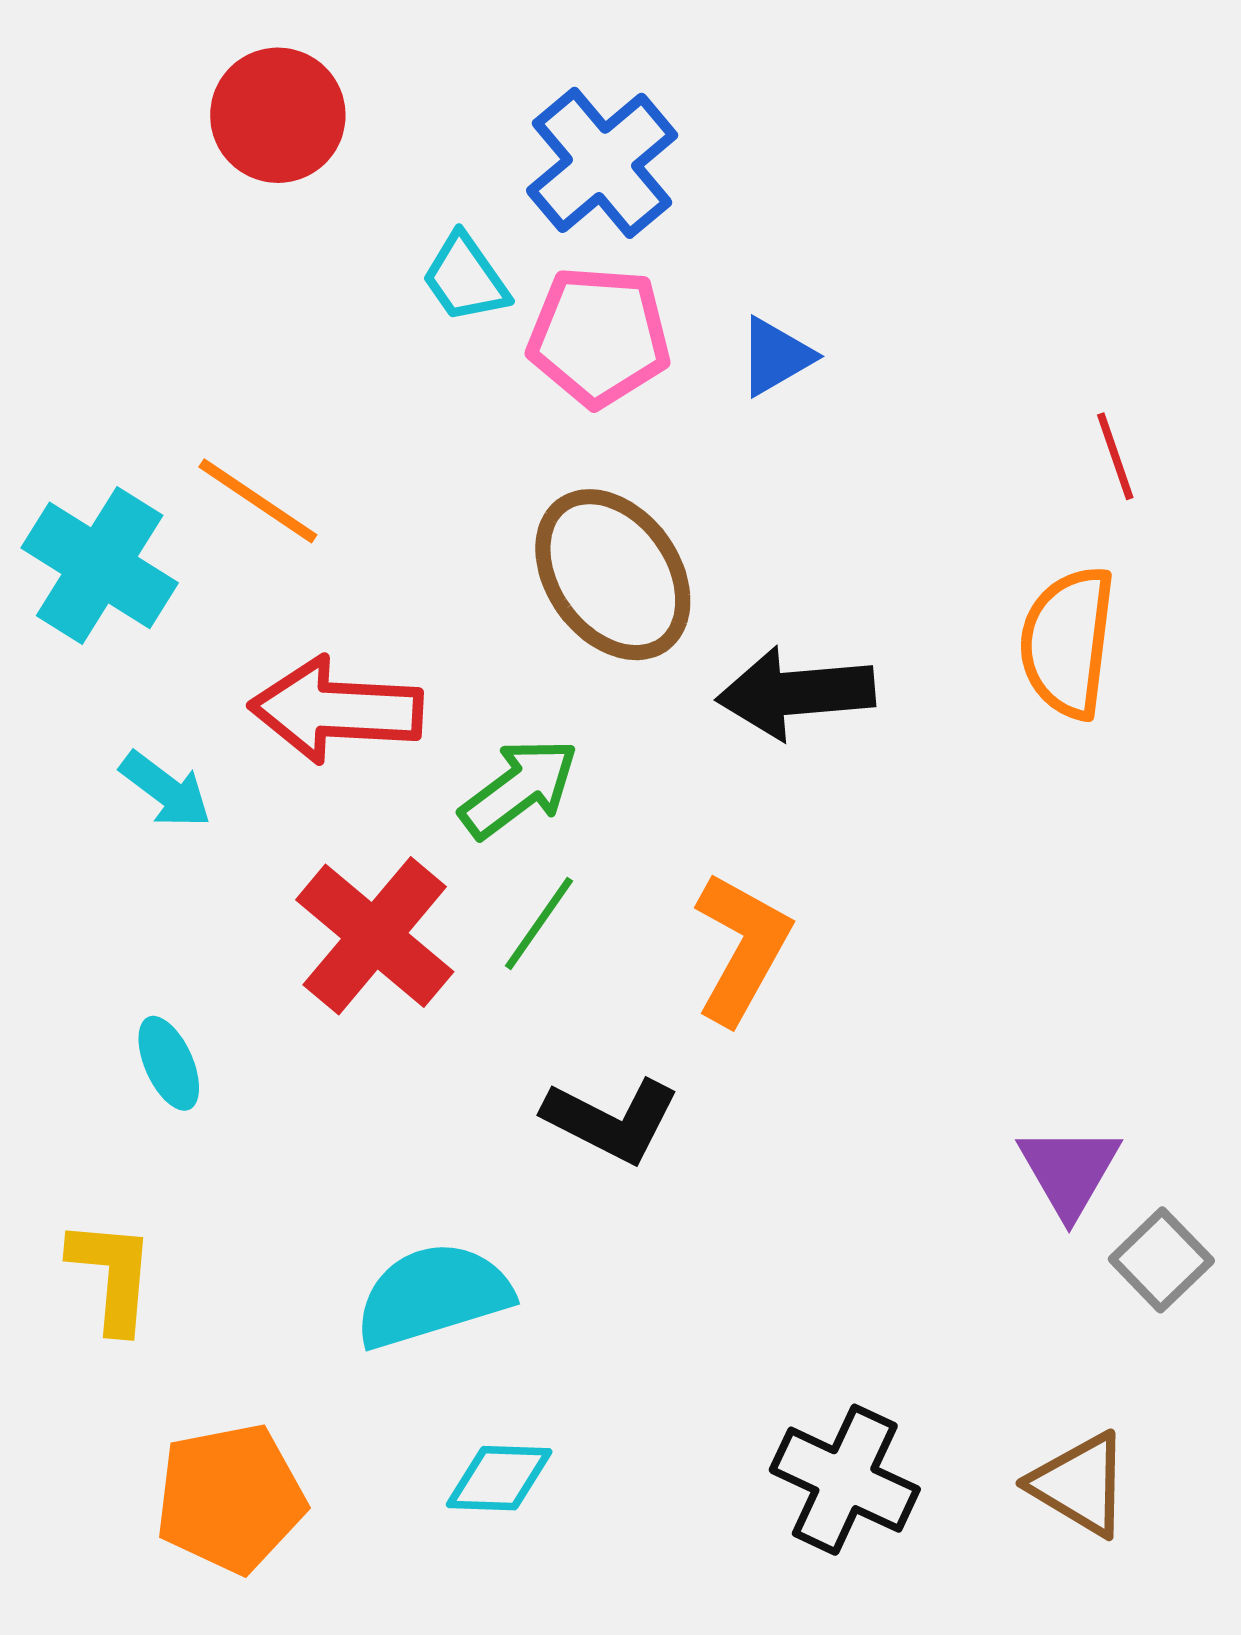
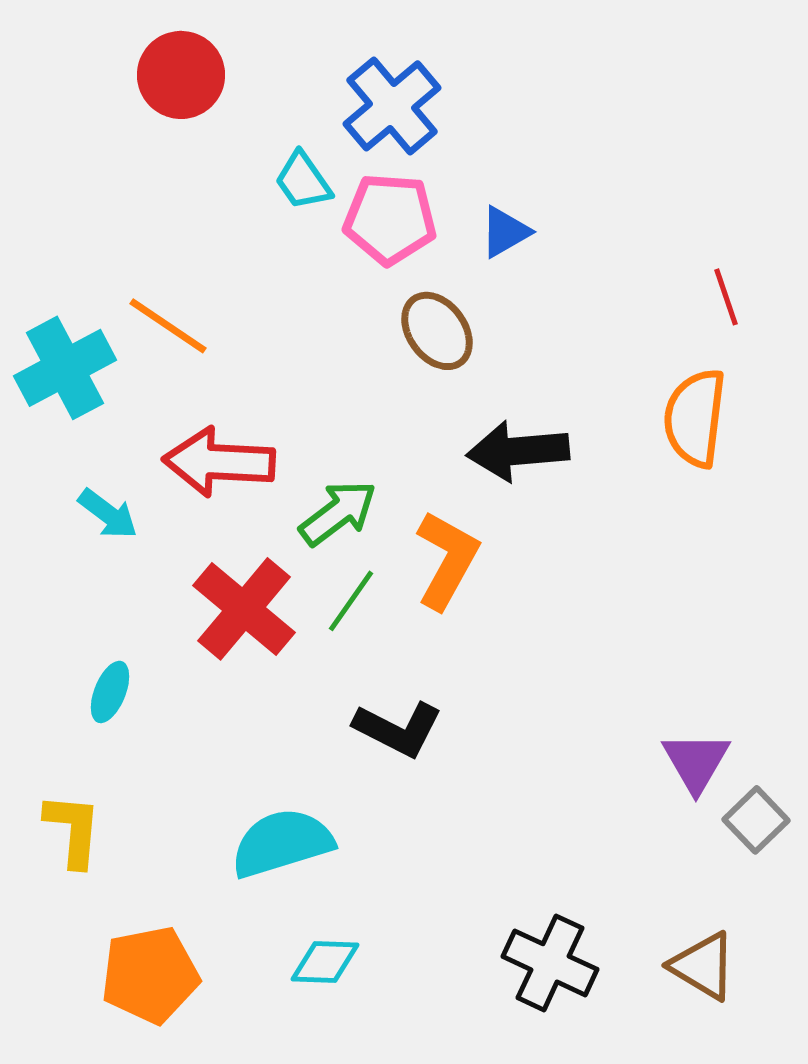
cyan cross: (100, 565) -> (65, 368), turned 30
brown ellipse: (613, 575) -> (437, 331), moved, size x0.7
orange L-shape: (742, 948) -> (447, 560), moved
cyan ellipse: (169, 1063) -> (110, 692), turned 46

